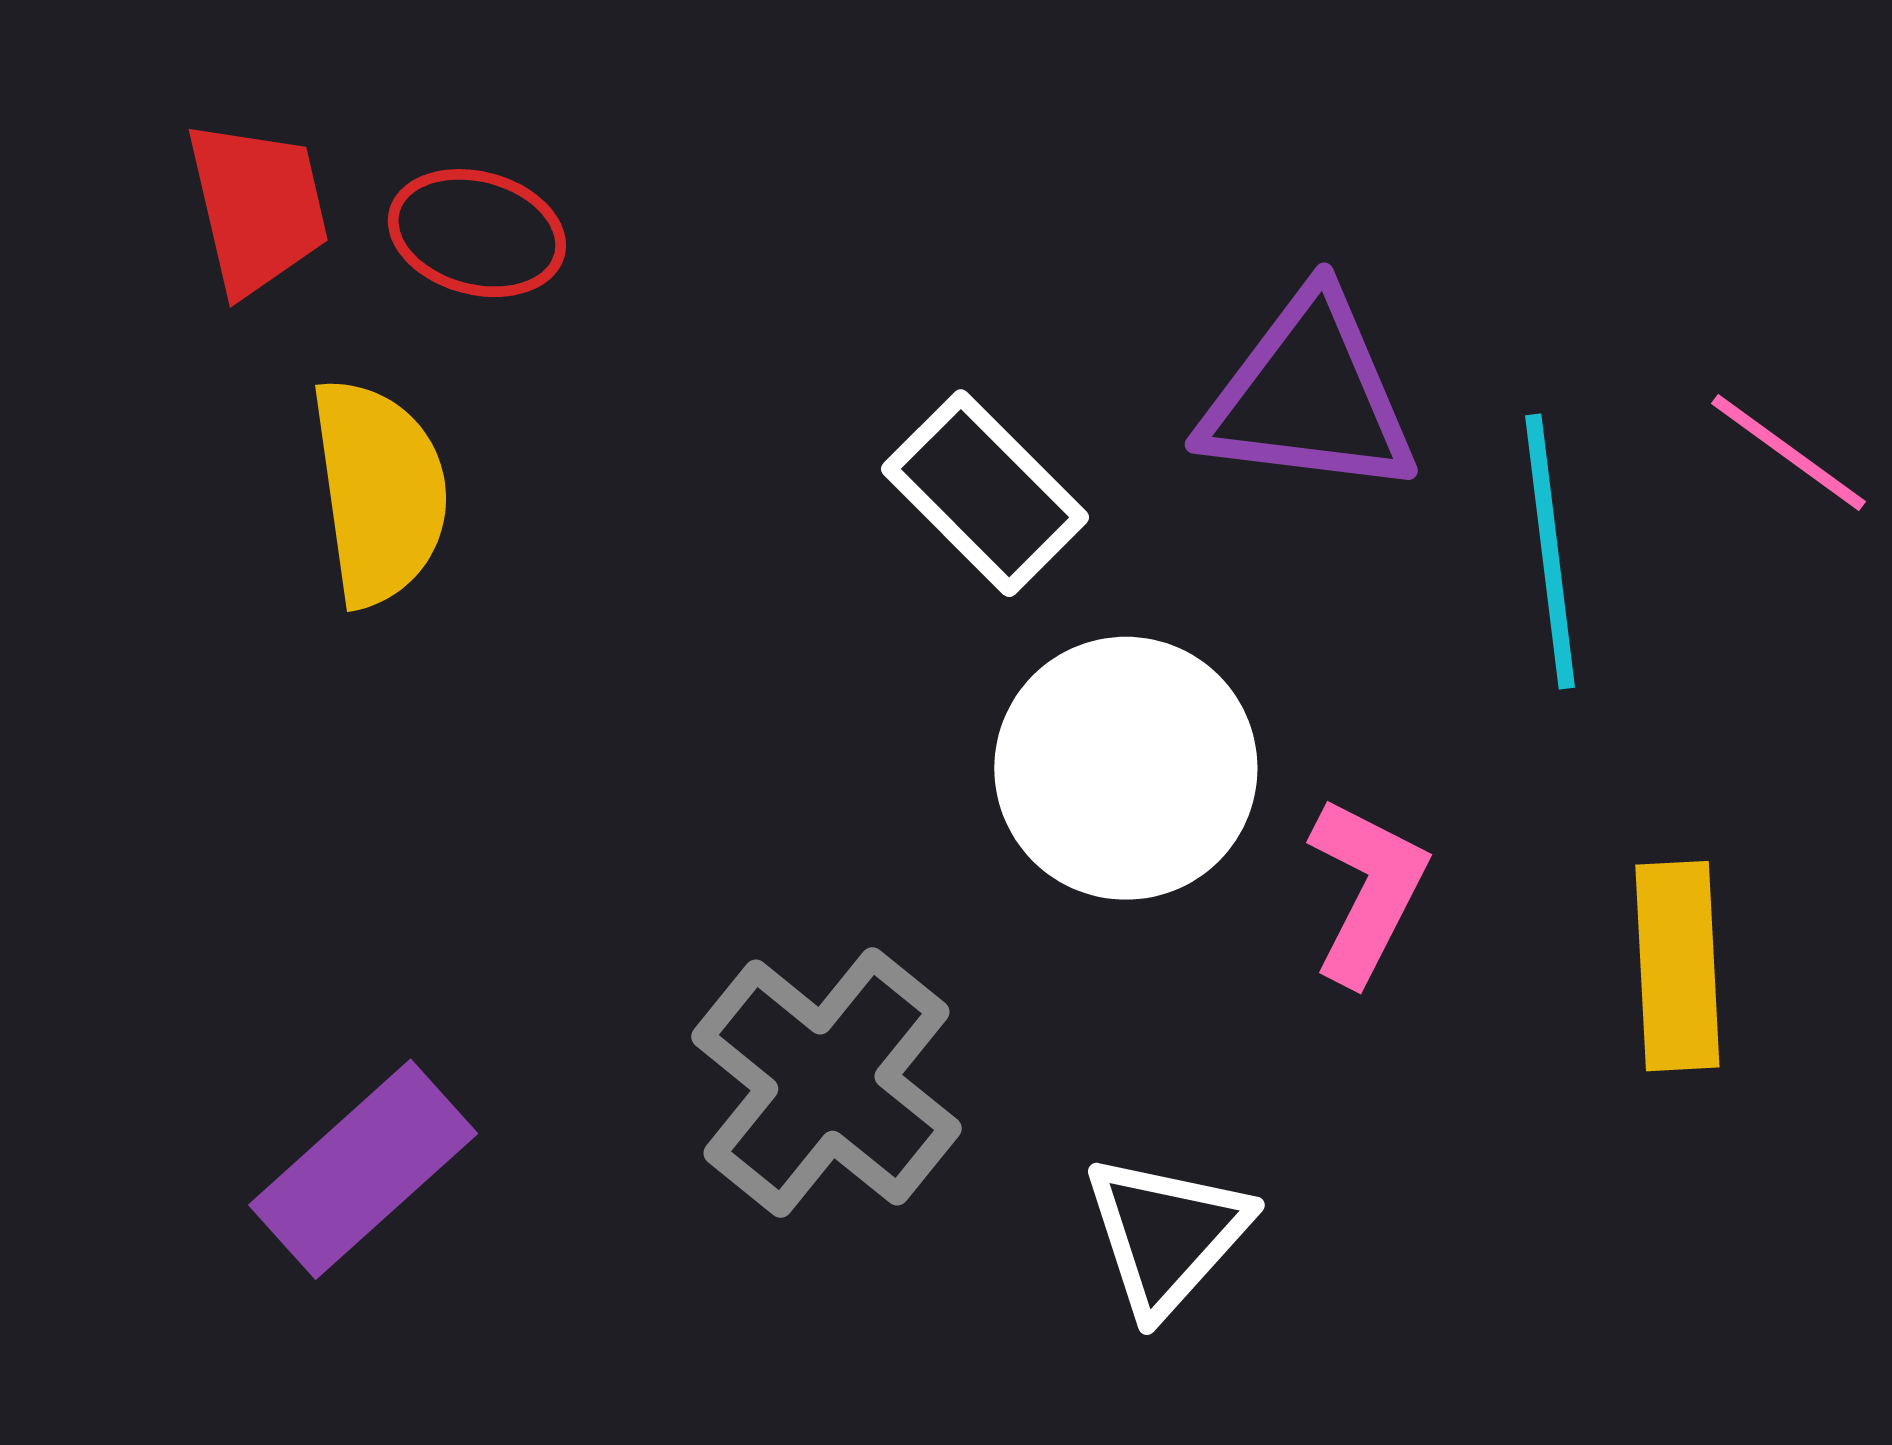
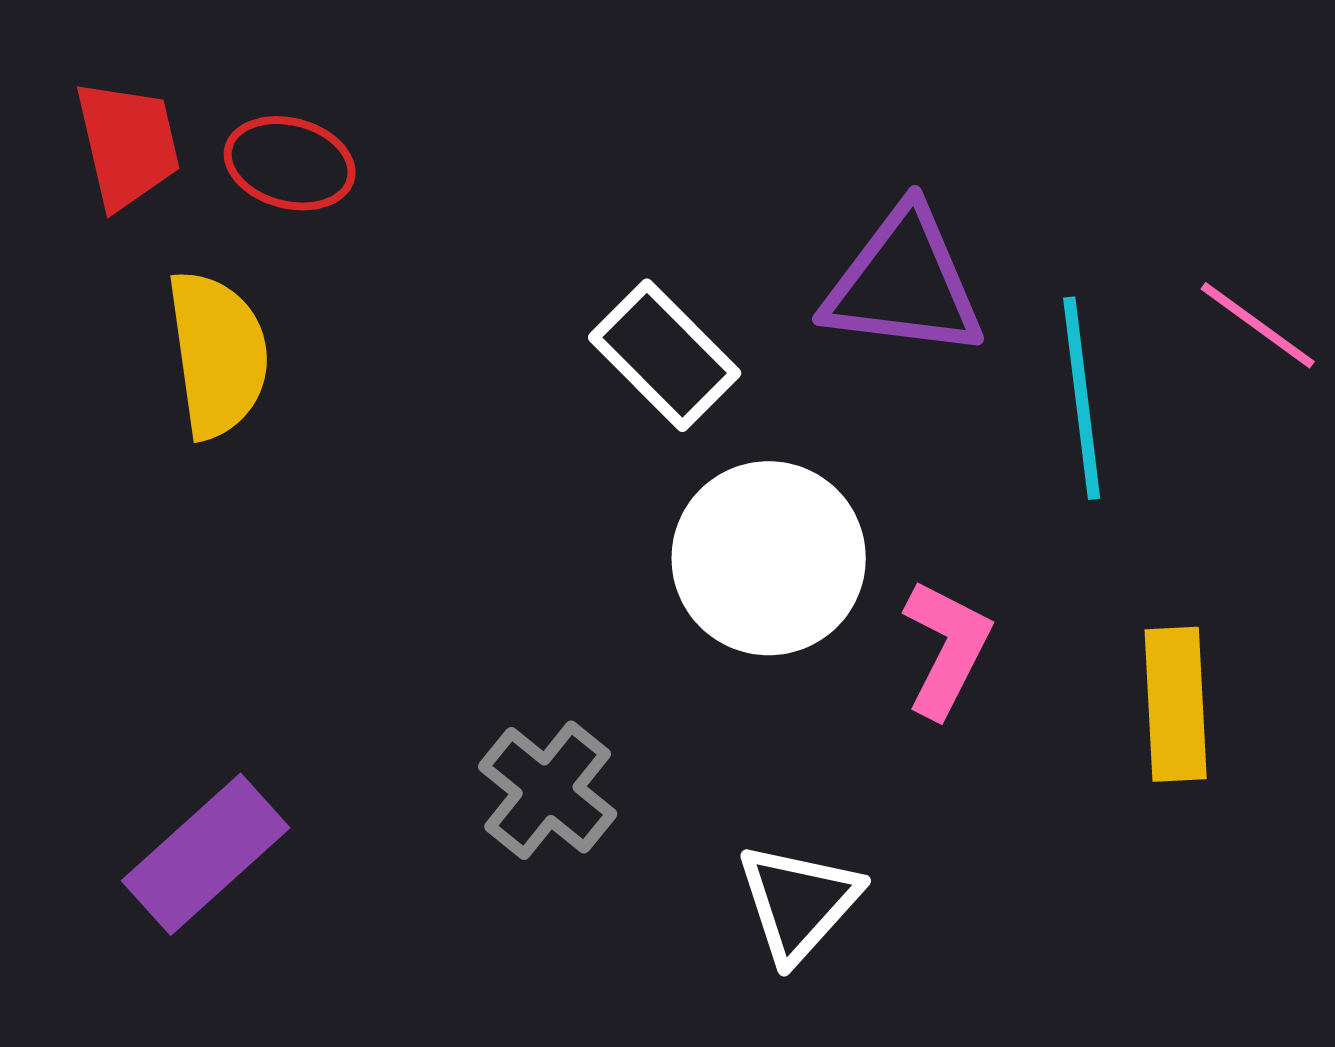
gray cross: (826, 1083) -> (548, 790), size x0.7

